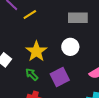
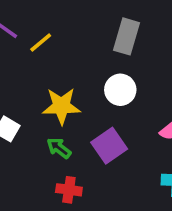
gray rectangle: (78, 18) -> (126, 36), turned -66
yellow star: (36, 51) -> (61, 106), turned -30

